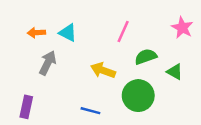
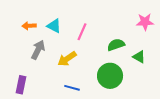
pink star: (182, 28) -> (145, 22), turned -30
pink line: (123, 31) -> (82, 32), moved
yellow arrow: (103, 70) -> (67, 59), moved, turned -54

